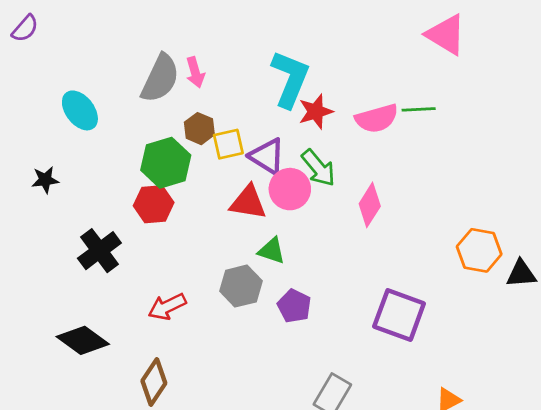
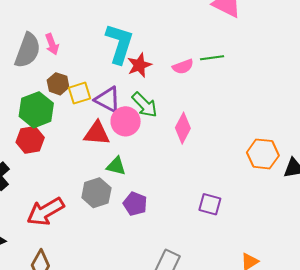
pink semicircle: (377, 118) -> (183, 67), size x0.7
red arrow: (167, 307) -> (45, 211), size x1.4
purple square: (399, 315) -> (210, 204), size x0.6

